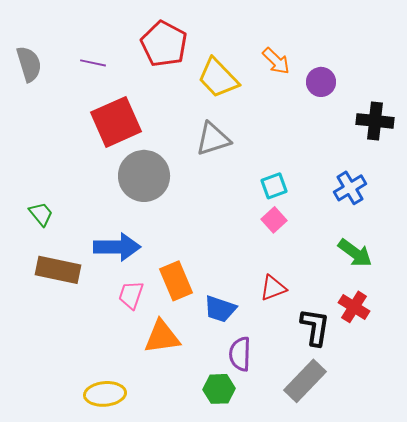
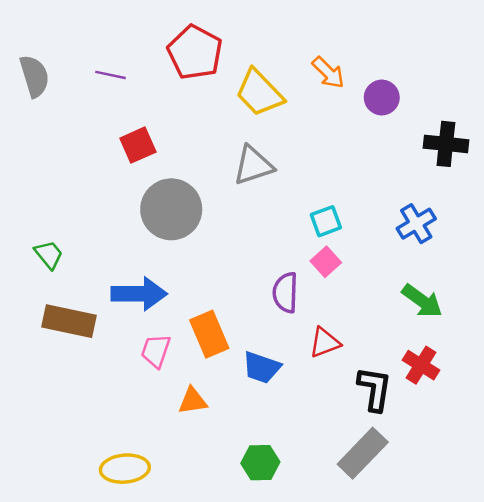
red square: (116, 122) -> (138, 145), size x0.6
orange triangle: (162, 337) -> (193, 401), size x0.7
purple semicircle: (240, 354) -> (285, 293), moved

